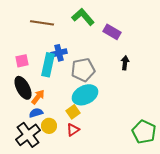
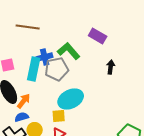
green L-shape: (83, 17) -> (69, 51), moved
gray pentagon: (83, 70) -> (57, 69), moved
yellow square: (73, 112) -> (59, 116), turned 32

